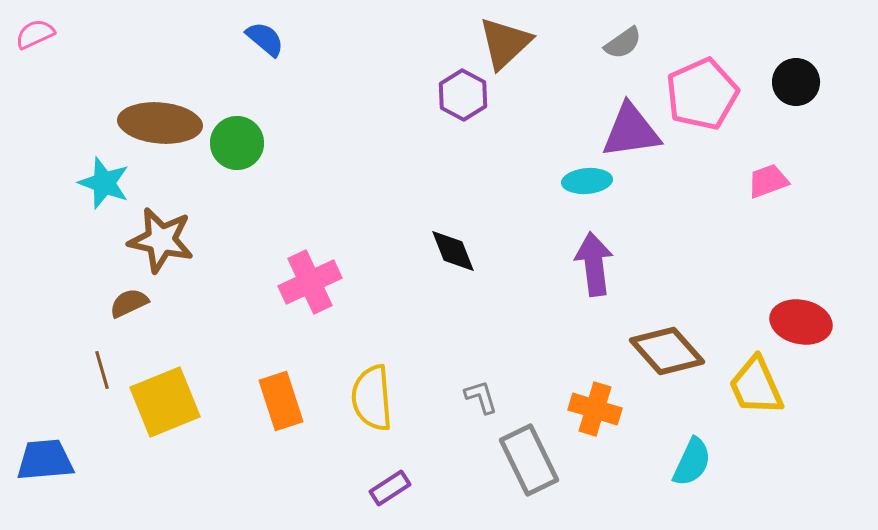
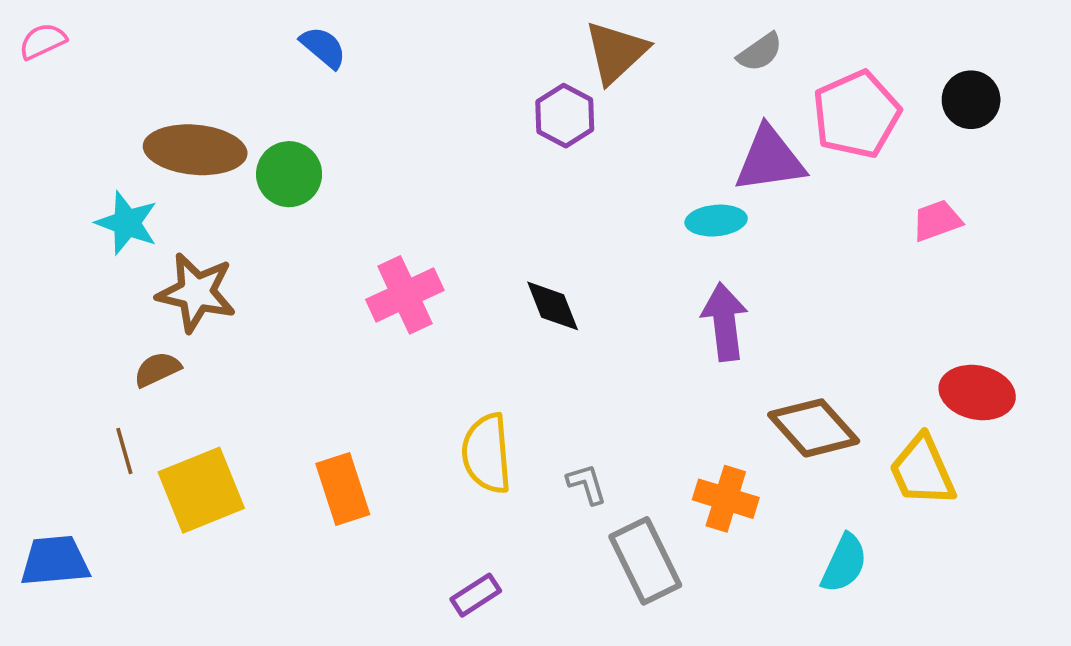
pink cross: (310, 282) -> (405, 295), moved
yellow semicircle: (372, 398) -> (487, 454), moved

